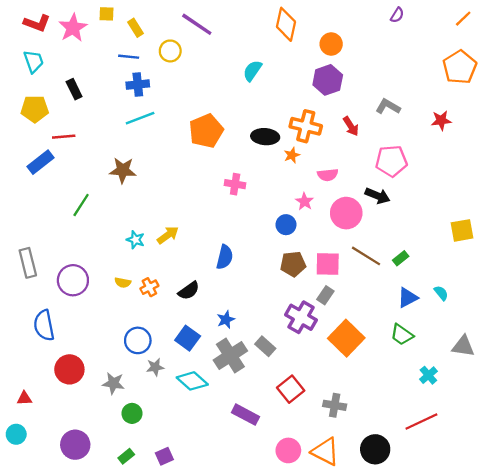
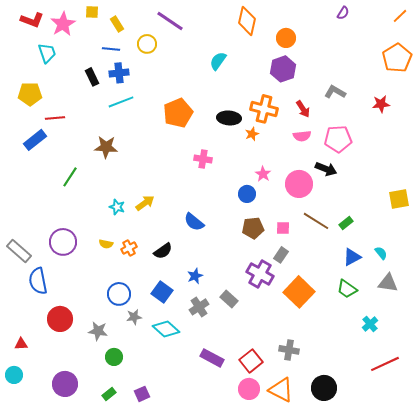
cyan trapezoid: (34, 61) -> (47, 53), moved
black rectangle: (74, 89) -> (92, 77), moved
pink semicircle: (328, 175) -> (302, 136), moved
blue semicircle: (225, 257) -> (194, 222), turned 115
gray rectangle: (28, 263) -> (19, 251), moved, turned -35
pink square: (328, 264) -> (283, 228), size x0.6
gray triangle: (463, 346) -> (388, 283), moved
gray cross: (230, 356) -> (199, 307), size x0.7
red square: (291, 389) -> (251, 361), moved
red line: (421, 422) -> (385, 364), moved

